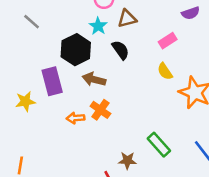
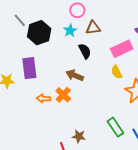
pink rectangle: (168, 41) -> (122, 49), size x1.5
black hexagon: (76, 50) -> (39, 33), moved
brown arrow: (94, 79) -> (75, 75), moved
green rectangle: (159, 145) -> (115, 127), moved

